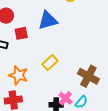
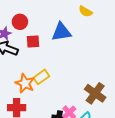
yellow rectangle: (50, 63) -> (41, 77), moved

